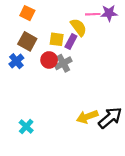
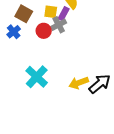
gray cross: (63, 63) -> (59, 25), moved
cyan cross: (26, 126) -> (37, 77), moved, size x1.6

